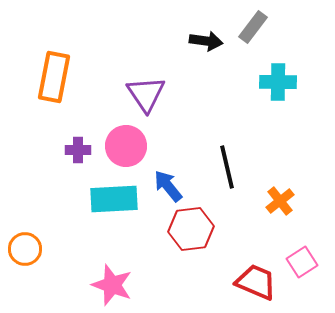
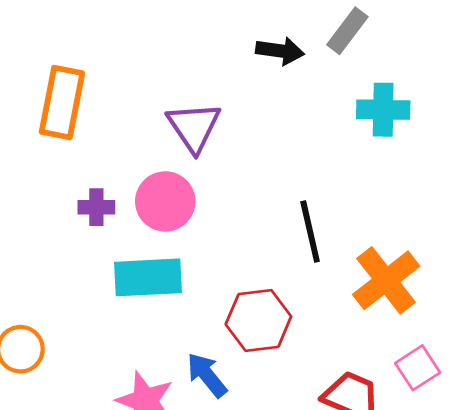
blue arrow: (168, 186) -> (207, 375), moved
orange cross: (280, 201) -> (386, 280), size x1.6

